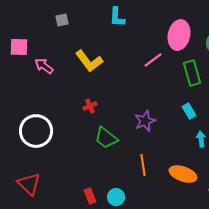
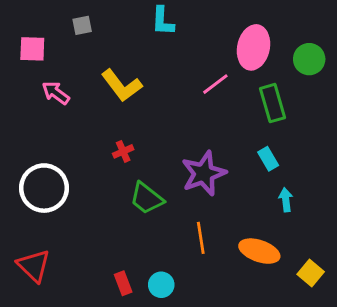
pink square: (19, 47) -> (32, 49), moved
purple star: (145, 121) -> (204, 173), size x1.4

